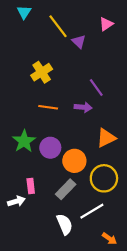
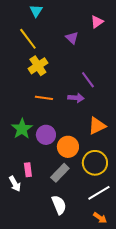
cyan triangle: (24, 12) -> (36, 11), moved
yellow line: (58, 26) -> (28, 39), moved
white arrow: (16, 201) -> (15, 184), turned 77
white line: (92, 211) -> (99, 193), moved

